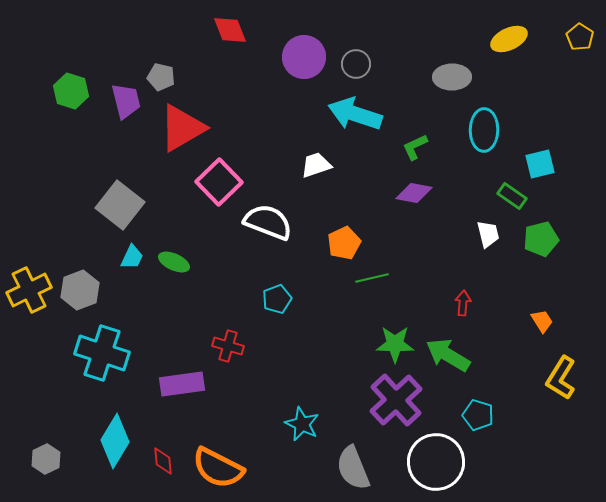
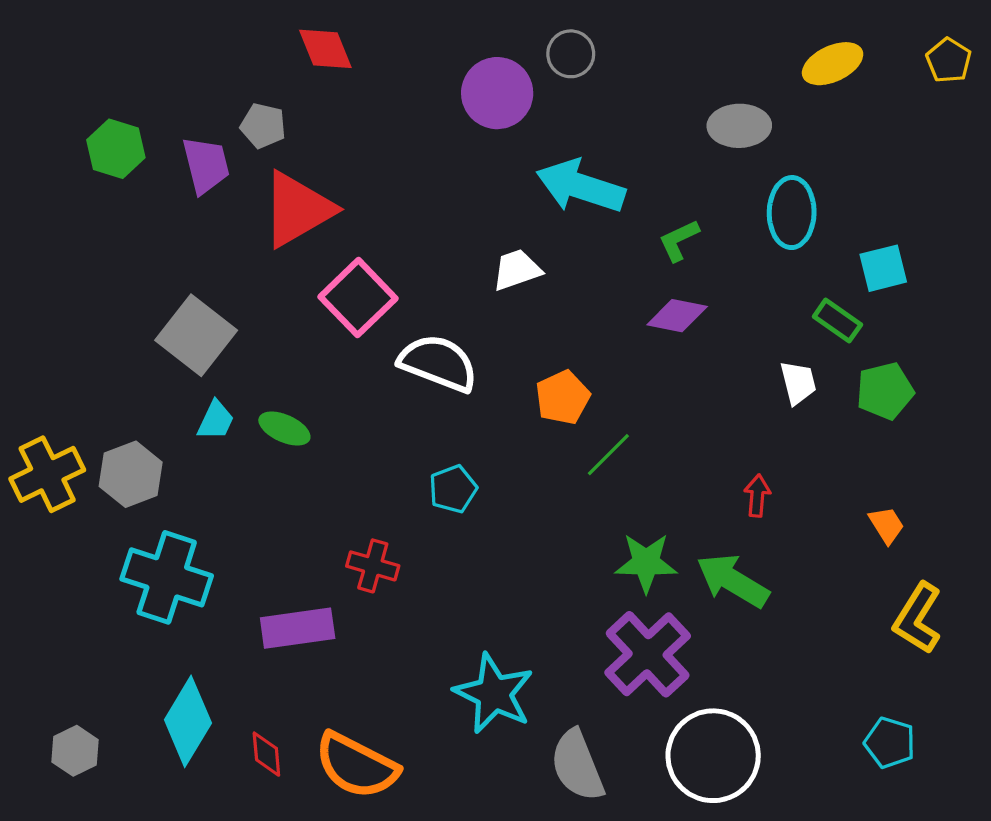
red diamond: (230, 30) -> (325, 49), moved
gray circle: (356, 64) -> (571, 54), moved
green line: (372, 278) -> (608, 455), turned -32
cyan pentagon: (478, 415) -> (890, 743), moved
cyan star: (302, 424) -> (494, 694), size x1.4

